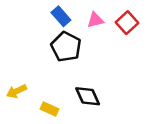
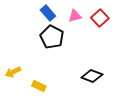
black diamond: (88, 96) -> (92, 76), moved, turned -45

